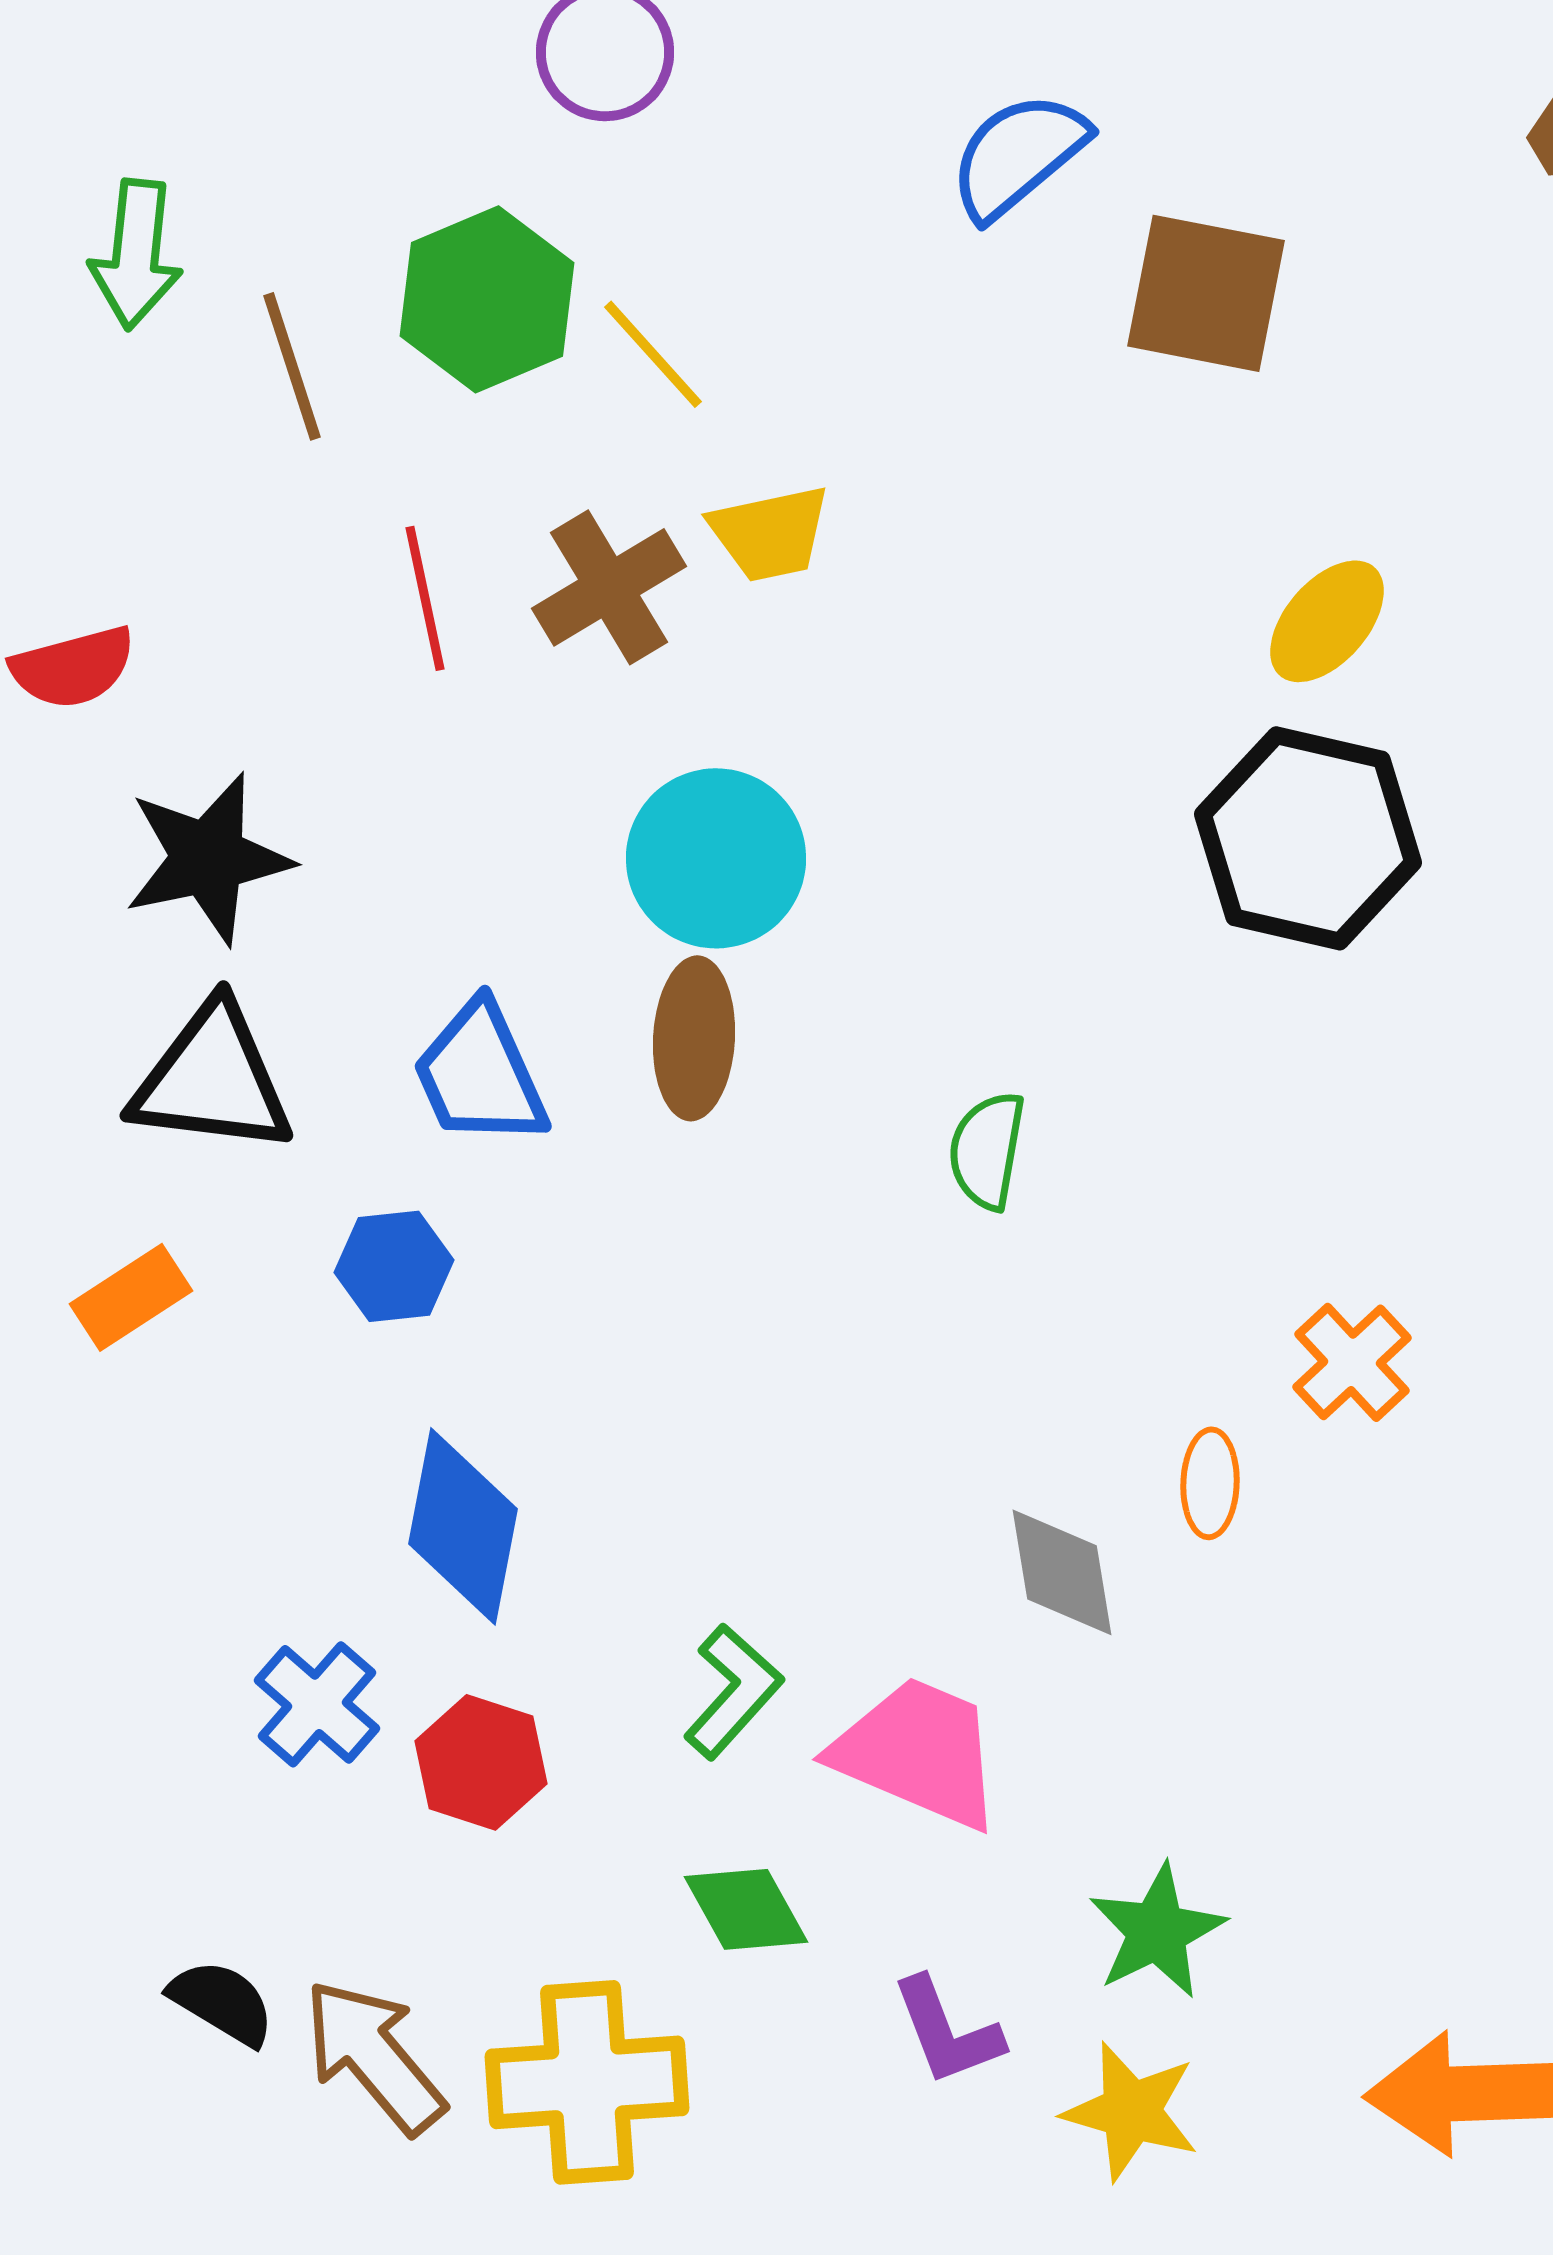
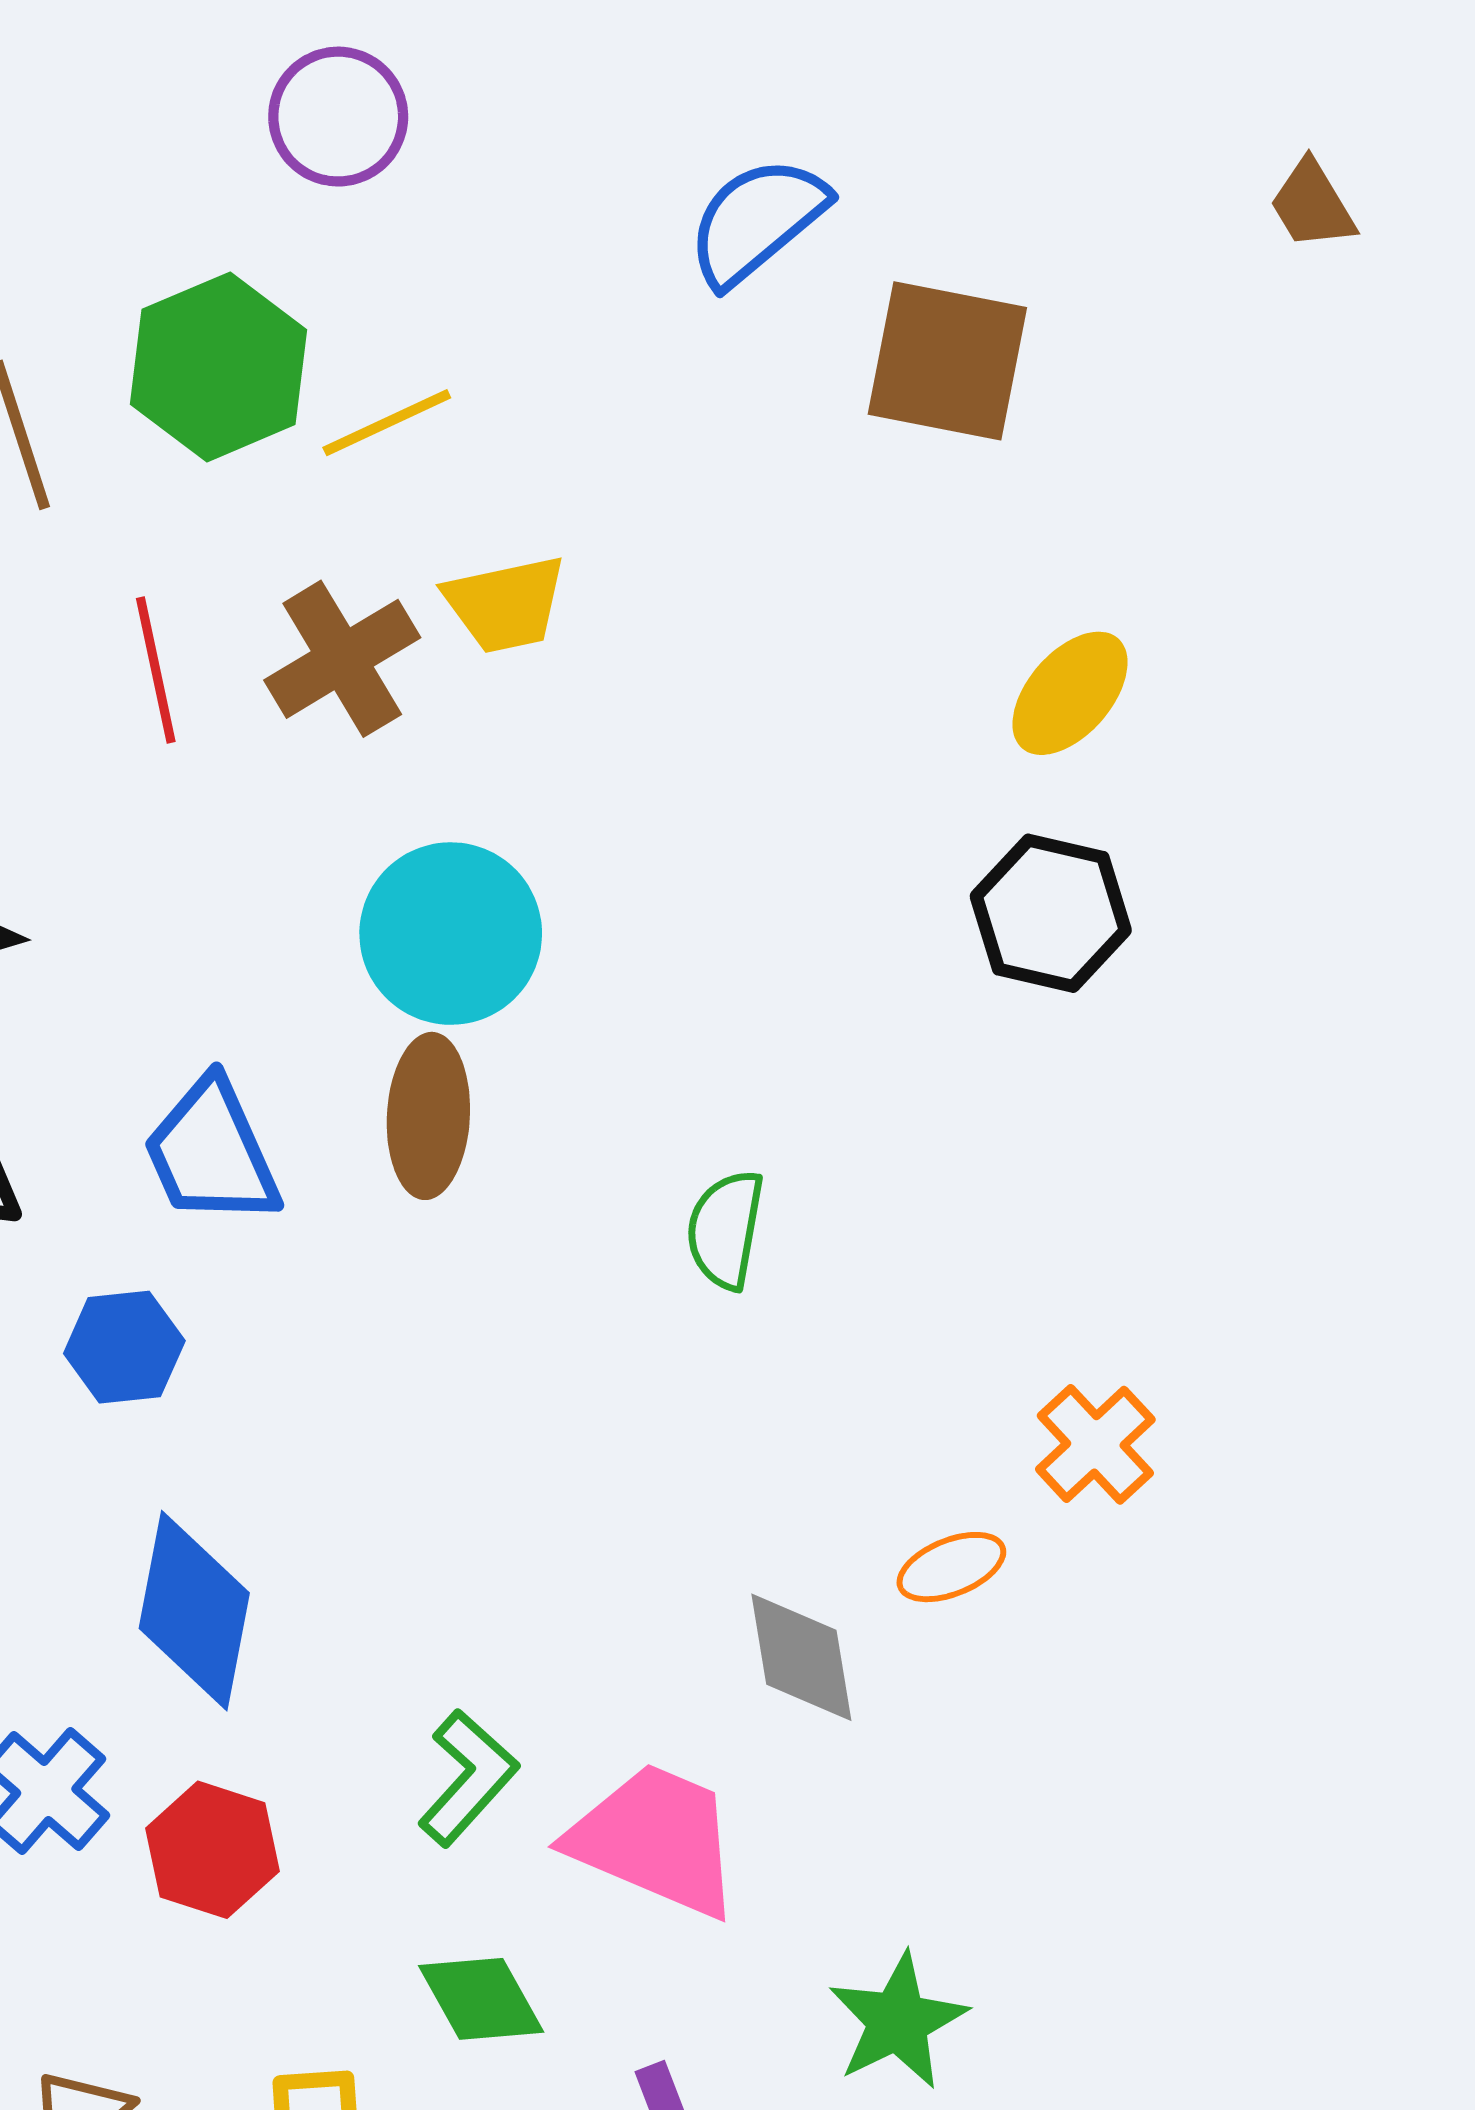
yellow line: (653, 354) -> (387, 423), turned -73
black hexagon: (1308, 838) -> (1051, 913), size x0.7
orange ellipse: (1210, 1483) -> (951, 1567), turned 66

